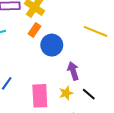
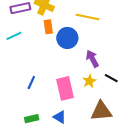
orange rectangle: (35, 30) -> (48, 27), turned -32
yellow line: (96, 31) -> (87, 17), moved

